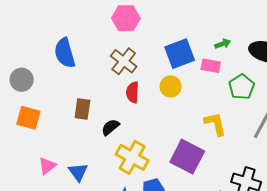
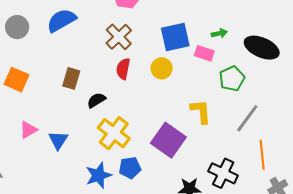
blue semicircle: (65, 53) -> (61, 20), turned 68
gray circle: (22, 80) -> (17, 27), moved

